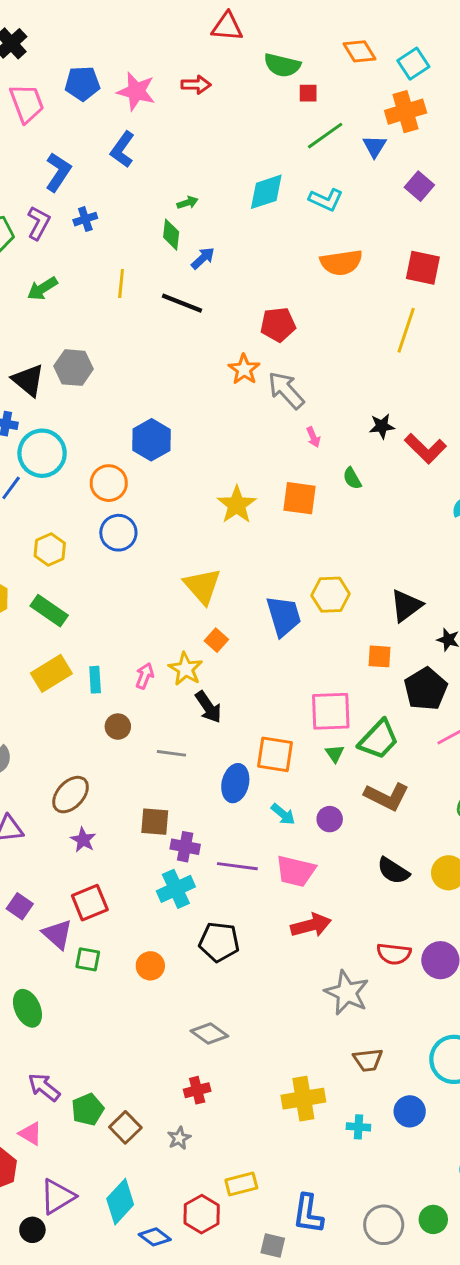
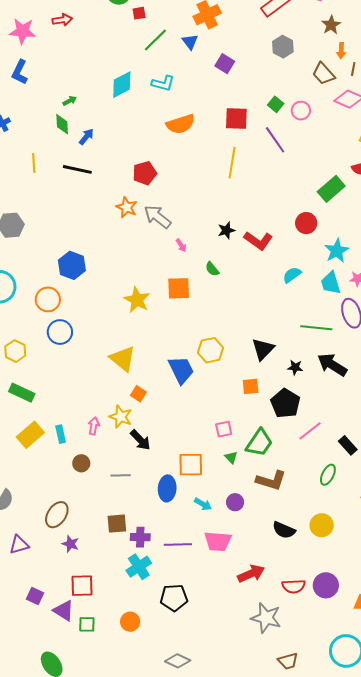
pink square: (331, 711) -> (224, 429), size x0.6
red square: (90, 903) -> (82, 586), turned 30
red arrow: (311, 925) -> (251, 574), moved

